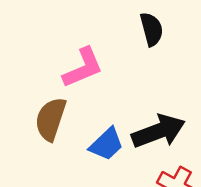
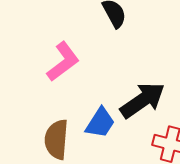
brown semicircle: (51, 119) -> (56, 139), moved

